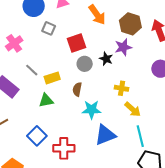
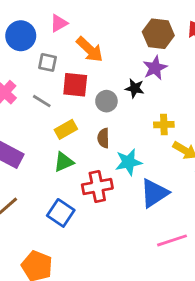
orange arrow: (97, 15) -> (90, 49), moved
red square: (76, 43) -> (75, 85), moved, turned 36
gray line: (32, 70) -> (42, 101), moved
red cross: (64, 148) -> (97, 186), moved

